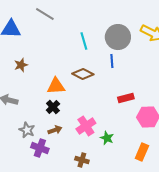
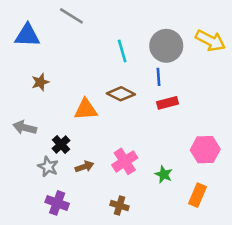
red rectangle: (126, 98) -> (168, 103), moved
black cross: (53, 107) -> (61, 145), moved
green star: (107, 138) -> (164, 174), moved
purple cross: (40, 148) -> (57, 203), moved

